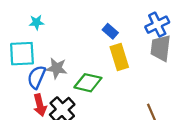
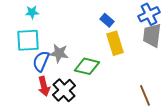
cyan star: (36, 22) -> (32, 12), moved

